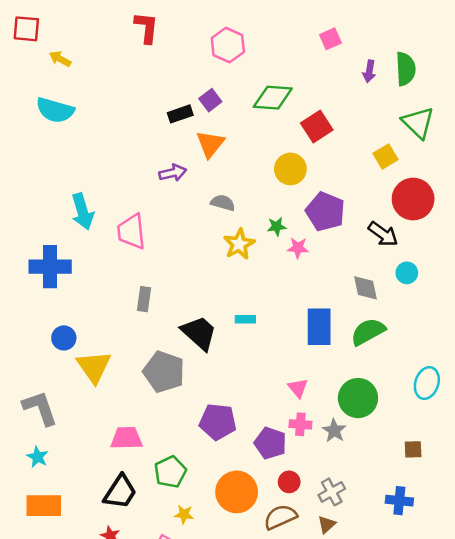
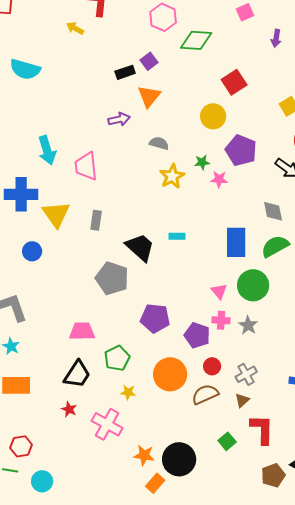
yellow arrow: (60, 59) -> (75, 28), moved
green diamond: (273, 98) -> (196, 40), moved
yellow triangle: (94, 367) -> (56, 214), moved
green circle: (358, 398) -> (253, 285), moved

